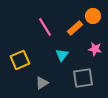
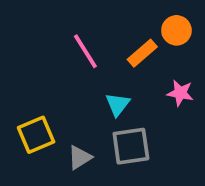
yellow square: (20, 60) -> (36, 135), moved
gray square: (83, 78) -> (131, 146), moved

